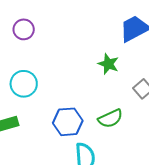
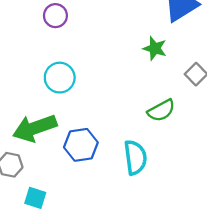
blue hexagon: (68, 122) -> (81, 145), moved

